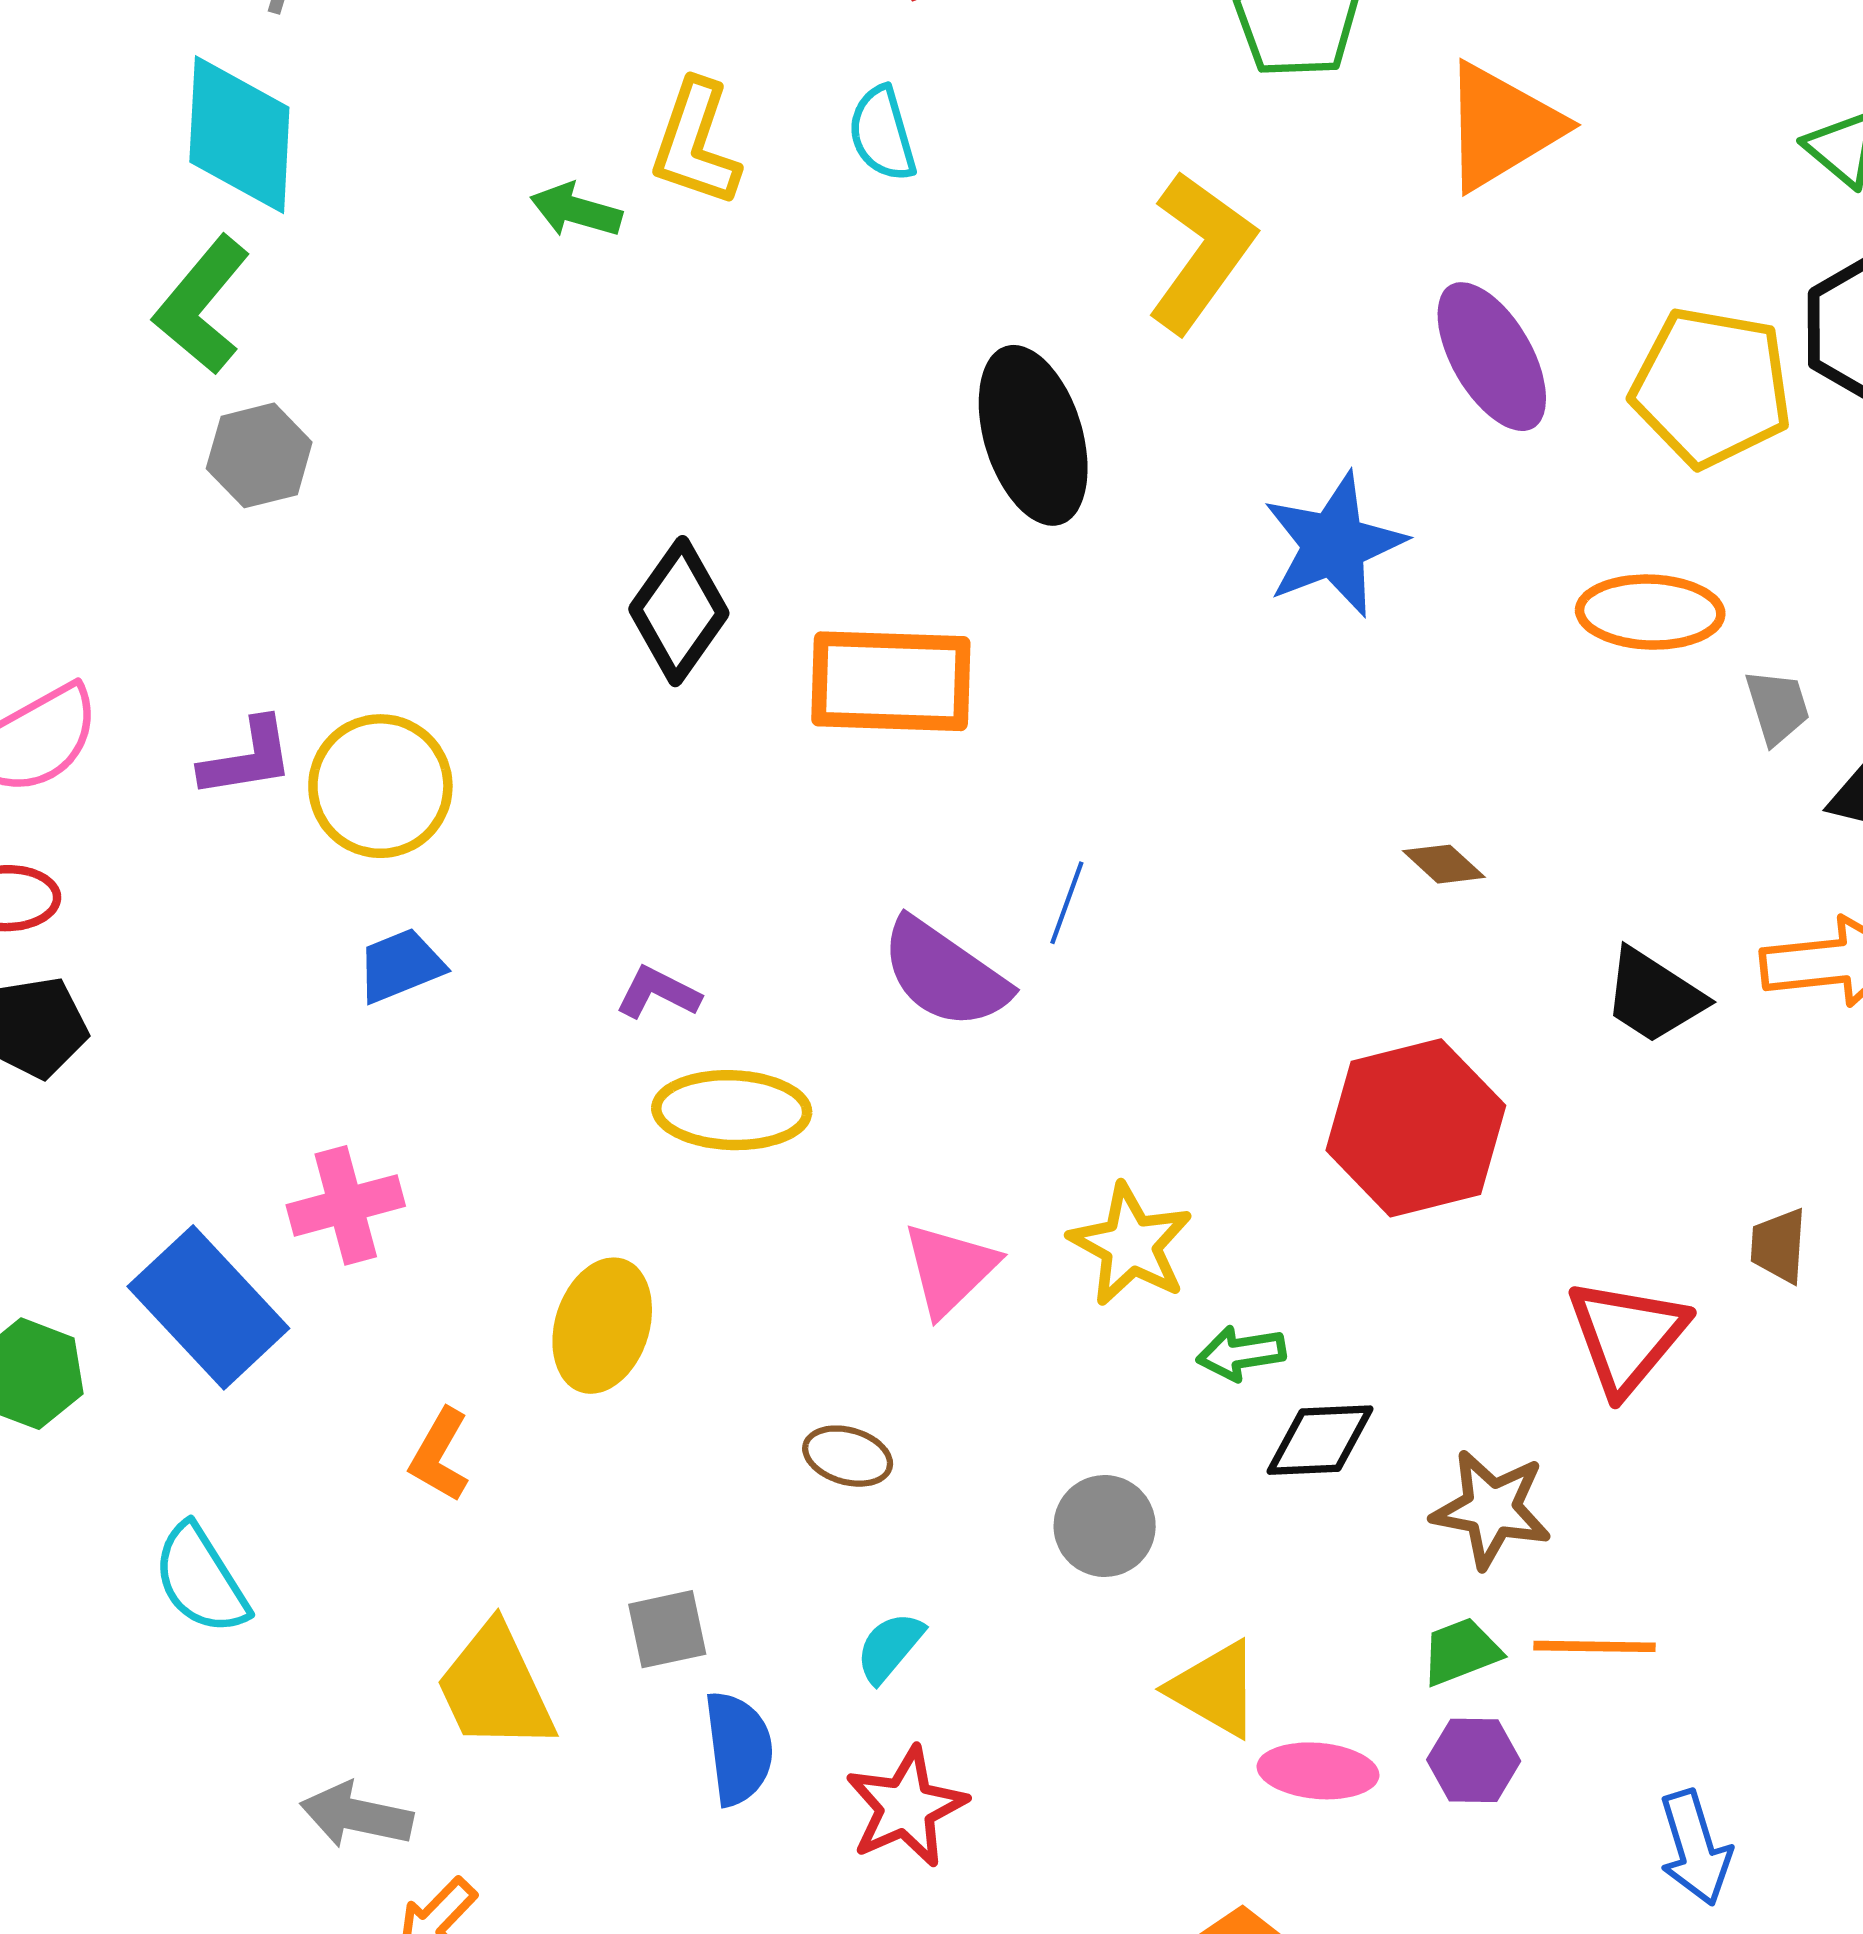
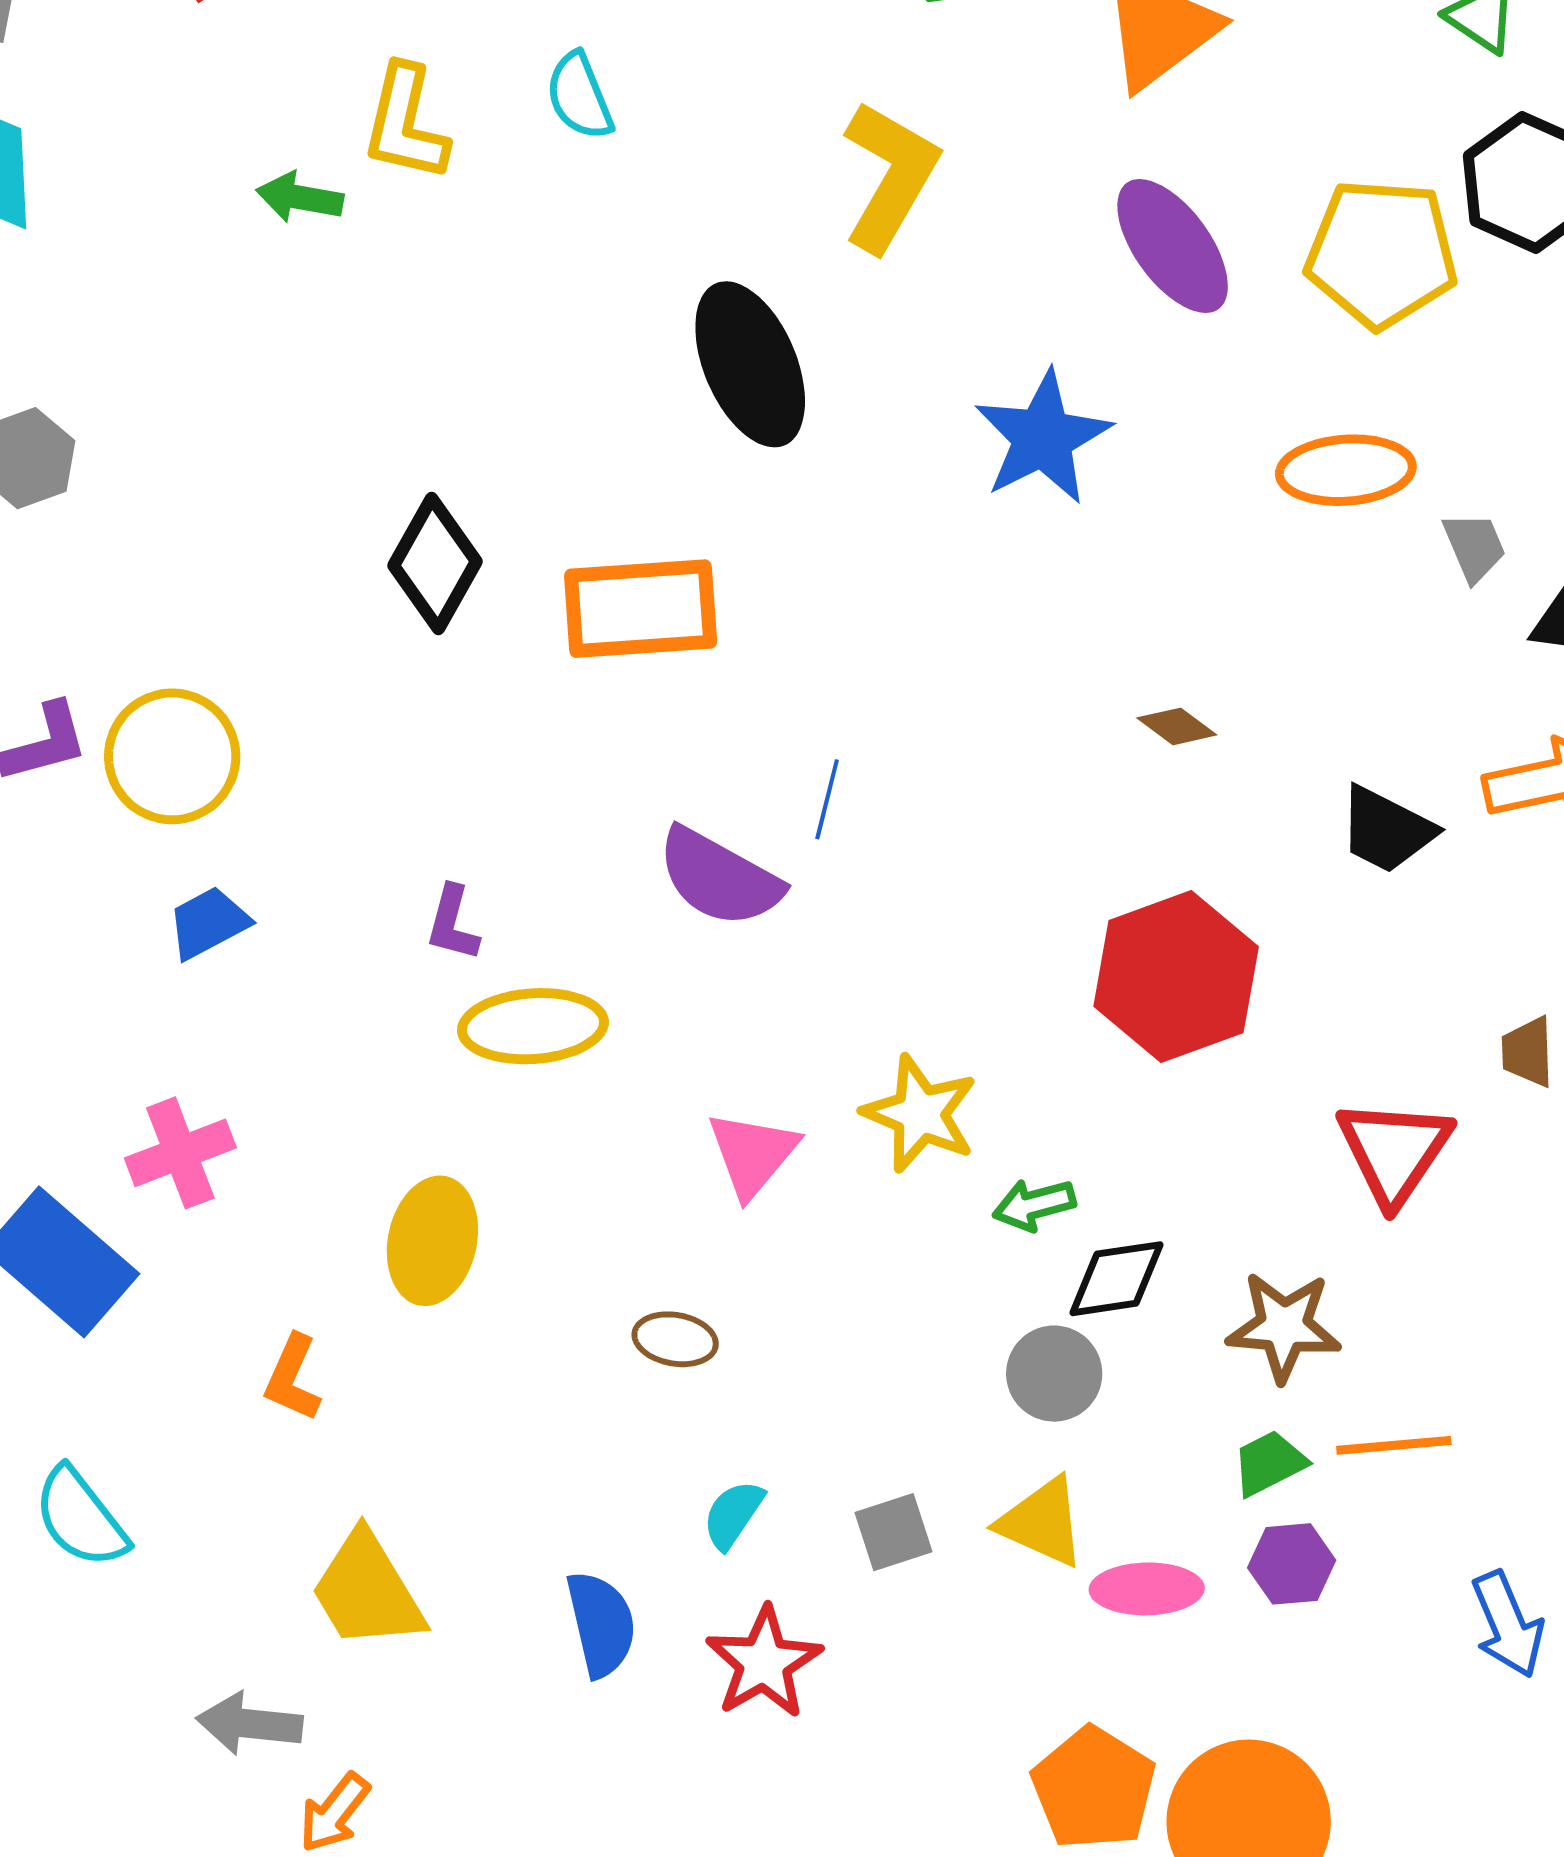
purple L-shape: (658, 993) -> (453, 923), turned -96
gray circle: (1105, 1526) -> (1054, 1374), moved
gray square: (667, 1629) -> (894, 1532), moved

